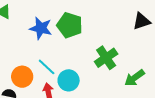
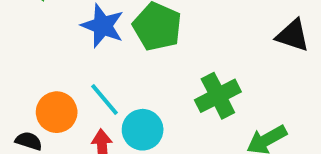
black triangle: (142, 21) -> (293, 35), turned 30

